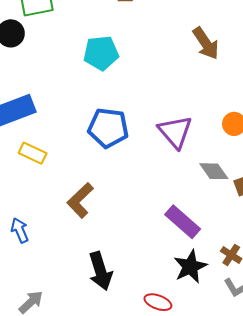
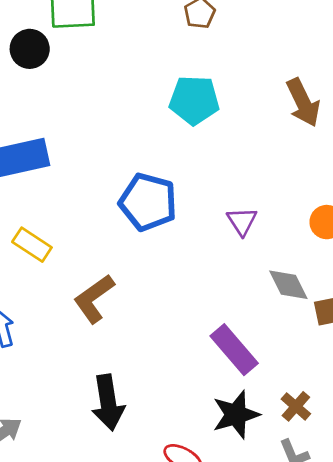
cyan pentagon: (101, 53) -> (194, 100), moved
purple triangle: (175, 132) -> (242, 221), size x0.6
yellow rectangle: (33, 153) -> (32, 245), moved

